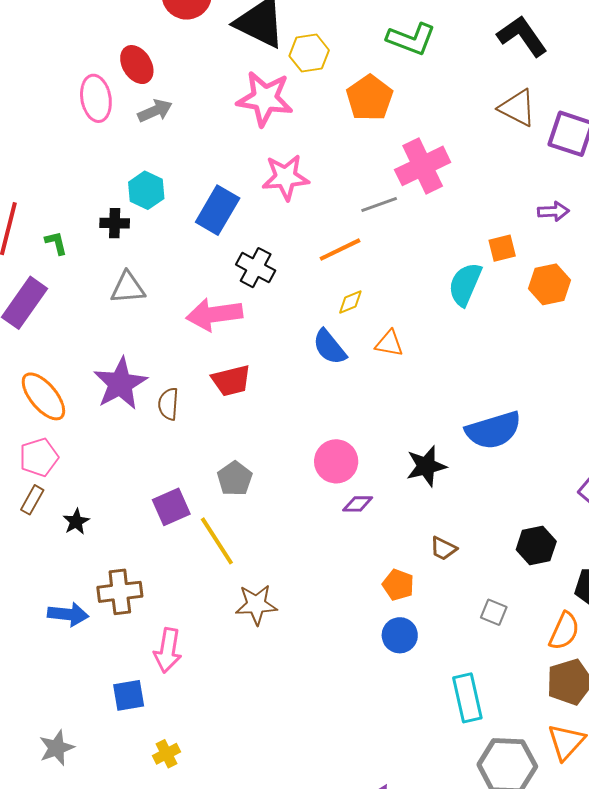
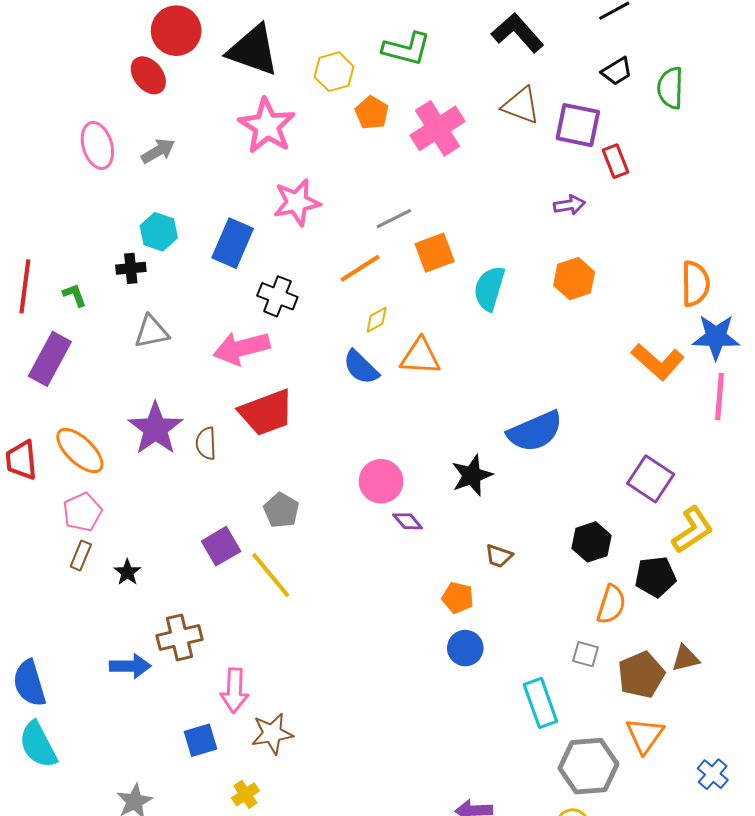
yellow hexagon: (309, 53) -> (334, 72), moved
red ellipse: (137, 65) -> (148, 75), moved
orange pentagon: (370, 98) -> (372, 113), size x0.7
pink star: (265, 99) -> (267, 126), turned 30
pink cross: (423, 166) -> (438, 128), moved
orange square: (502, 248) -> (435, 253), moved, size x1.4
orange triangle: (389, 343) -> (420, 357), size x1.4
red trapezoid: (231, 381) -> (266, 413), size x1.4
purple diamond: (358, 504) -> (408, 521), turned 56
brown star: (256, 605) -> (272, 734), moved
gray square: (494, 612) -> (585, 654), moved
orange semicircle: (564, 631) -> (611, 604), moved

